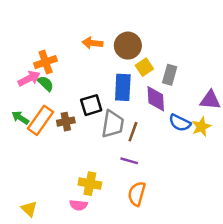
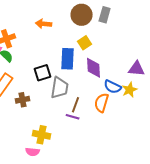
brown circle: (128, 46) -> (82, 15), moved
gray rectangle: (170, 75) -> (105, 15), moved
brown cross: (66, 122) -> (23, 100), moved
brown line: (133, 132) -> (76, 105), moved
orange semicircle: (137, 194) -> (102, 103), moved

